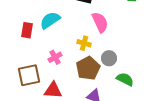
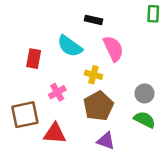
cyan semicircle: (50, 20) -> (70, 46), moved, turned -110
red rectangle: (27, 30) -> (34, 59), moved
gray circle: (109, 58) -> (145, 93), moved

